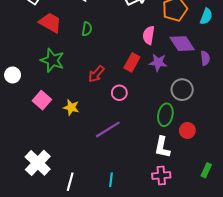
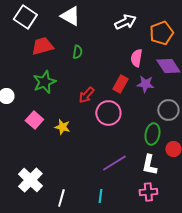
red trapezoid: (50, 23) -> (42, 46), turned -45
green star: (52, 60) -> (44, 82), turned 30
pink circle: (119, 93) -> (108, 113), size x1.6
purple line: (108, 129) -> (114, 163), moved

